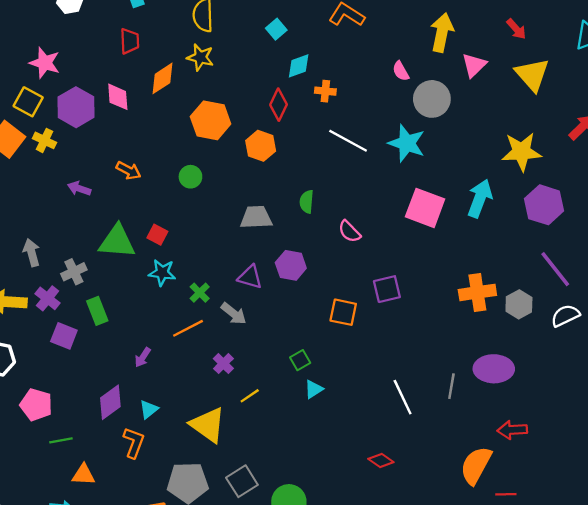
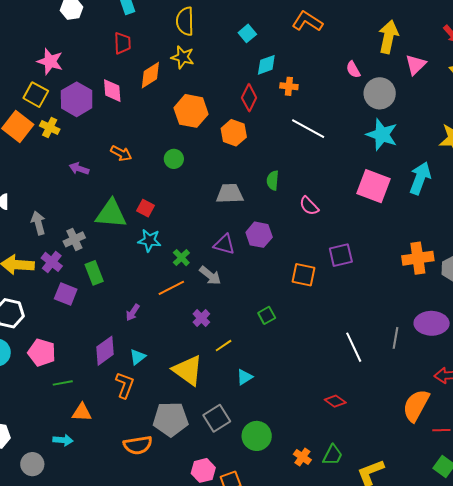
cyan star: (407, 143) -> (382, 135), moved
cyan triangle: (314, 389) -> (245, 377), moved

